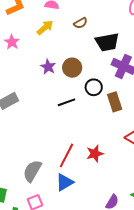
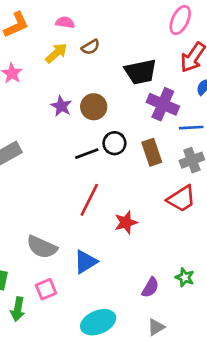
brown semicircle: (80, 23) -> (91, 47), moved
black circle: (94, 87) -> (114, 143), moved
red line: (67, 155) -> (89, 200), moved
gray semicircle: (32, 171) -> (42, 247), turned -95

